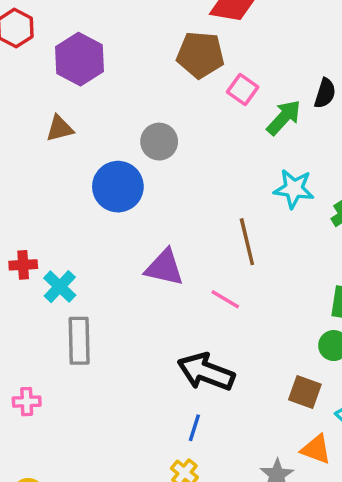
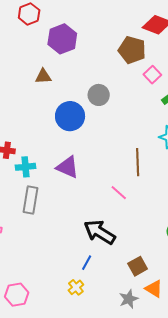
purple triangle: (164, 268) -> (67, 167), moved
cyan cross: (60, 287) -> (25, 167), turned 30
brown square: (305, 392) -> (138, 266), moved, turned 30

